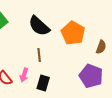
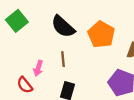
pink arrow: (24, 75) -> (38, 68), moved

